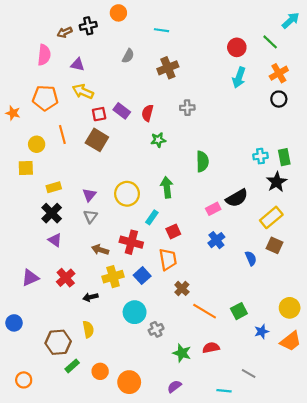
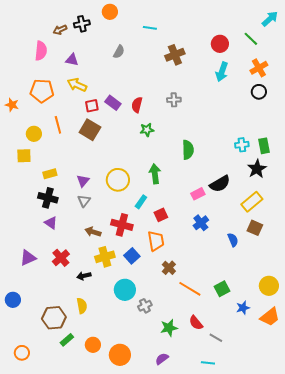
brown cross: (168, 68) -> (175, 55), moved
black cross: (52, 213) -> (48, 198), turned -30
red semicircle: (211, 348) -> (196, 323), turned -119
green star: (182, 353) -> (169, 328), turned -30
gray line: (249, 374) -> (216, 338), moved

